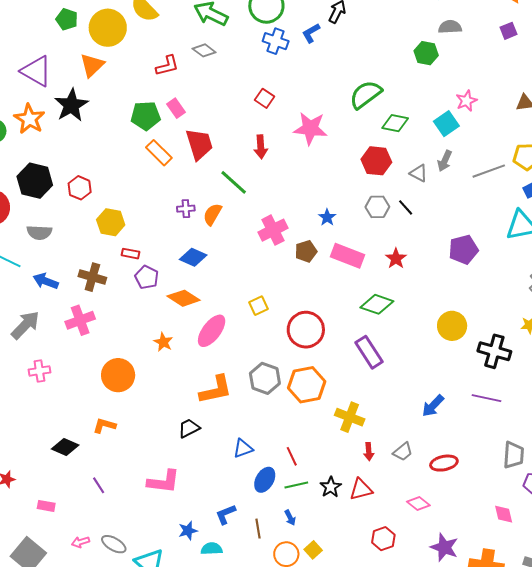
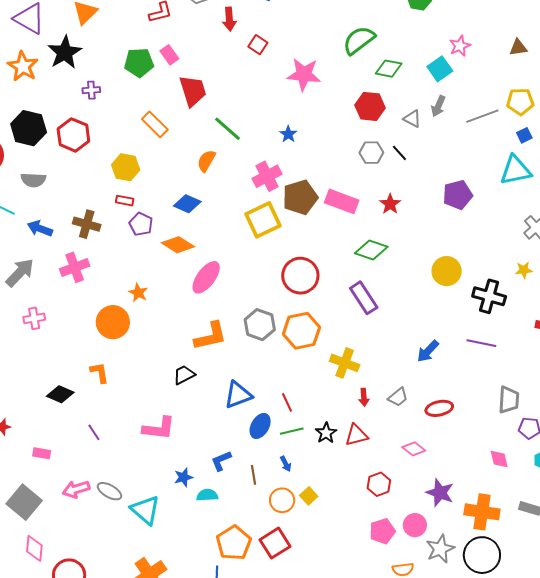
red arrow: (261, 147) -> (229, 19), moved
orange rectangle: (159, 153) -> (155, 124), moved
red hexagon: (80, 188) -> (73, 135), size x1.4
purple cross: (186, 209) -> (91, 90), moved
blue star: (327, 217) -> (288, 134), moved
yellow hexagon: (111, 222) -> (126, 167), moved
brown pentagon: (306, 251) -> (300, 197), size x1.6
yellow square: (259, 306) -> (263, 220), moved, size x1.8
orange star: (163, 342) -> (138, 293), moved
orange L-shape: (104, 426) -> (99, 373), turned 65
blue triangle: (243, 449) -> (238, 395), size x1.4
pink arrow: (80, 542) -> (76, 489), size x1.5

